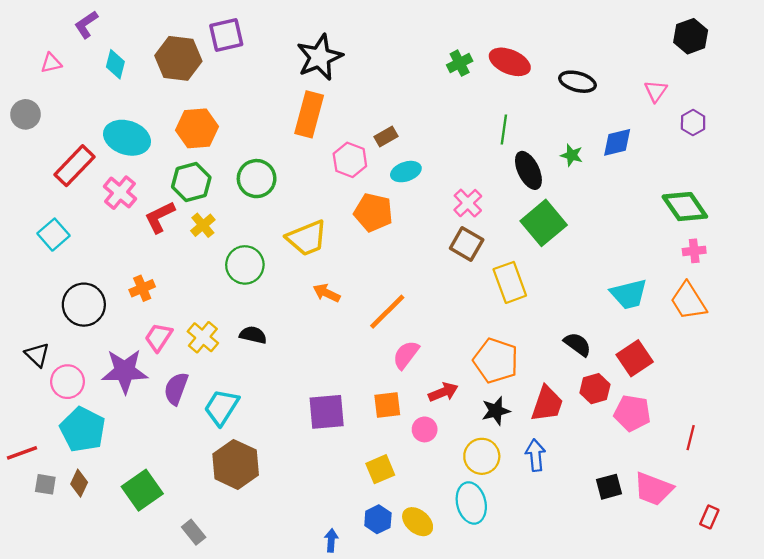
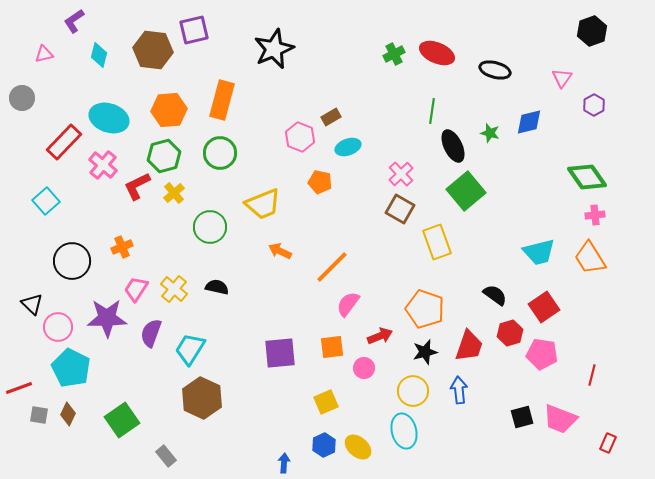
orange rectangle: (309, 114) -> (222, 100), moved
orange pentagon: (373, 212) -> (320, 182), size x0.7

